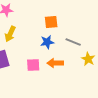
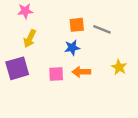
gray line: (73, 42) -> (102, 29), moved

